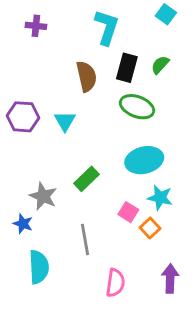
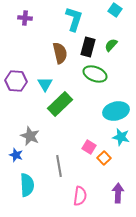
cyan ellipse: (144, 160) -> (116, 111), moved
green rectangle: (86, 179) -> (60, 104), moved, size x1.4
cyan star: (160, 198) -> (121, 137), moved

